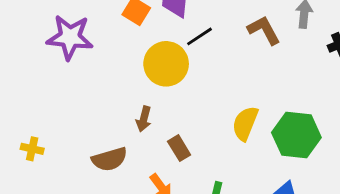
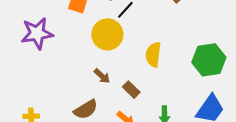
brown arrow: (144, 119) -> (102, 76), turned -48
yellow semicircle: (245, 123) -> (153, 55), moved

